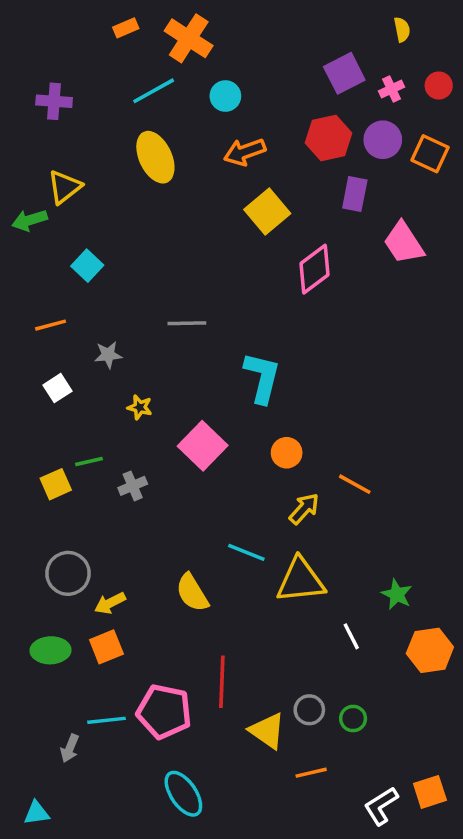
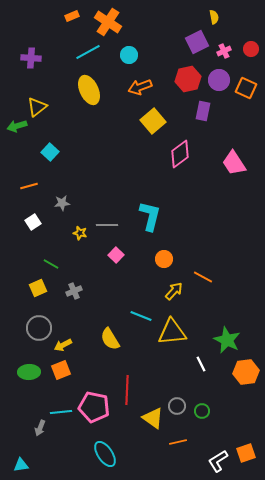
yellow semicircle: (402, 30) -> (214, 17), moved
pink trapezoid: (404, 243) -> (234, 163), moved
gray line: (187, 323) -> (107, 225), moved
pink square: (203, 446) -> (116, 255), size x0.6
green line: (89, 461) -> (51, 264), turned 42
yellow square: (56, 484) -> (38, 288), moved
gray cross: (133, 486) -> (74, 291), moved
green star: (397, 594) -> (227, 340), size x1.5

